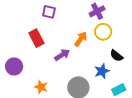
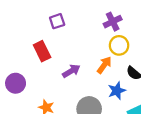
purple square: (49, 12) -> (57, 21), turned -32
orange arrow: (81, 39) -> (104, 65), moved

